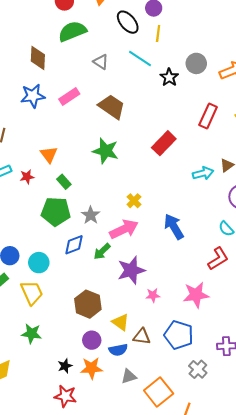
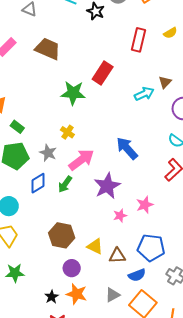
green star: (106, 151) -> (73, 93), moved
yellow cross: (134, 201) -> (67, 132), moved
purple star: (131, 270) -> (107, 186), moved
pink star: (196, 295) -> (145, 205), moved, size x0.7
blue semicircle: (118, 350) -> (137, 275), moved
orange star: (91, 368) -> (76, 294), turned 30

